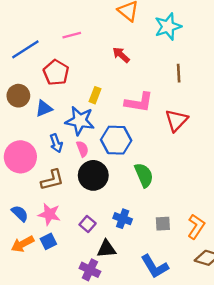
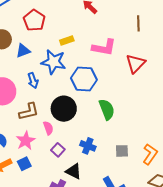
yellow rectangle: (95, 95) -> (67, 40), turned 48
pink semicircle: (82, 149) -> (48, 128), moved
pink star: (49, 214) -> (26, 141), turned 30
black triangle: (107, 249) -> (73, 171), turned 30

